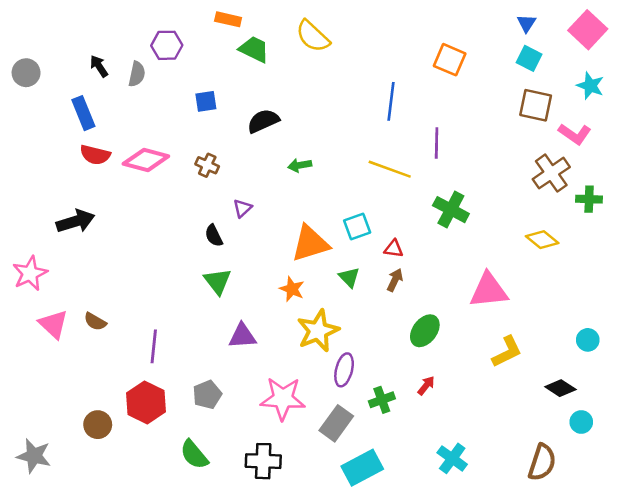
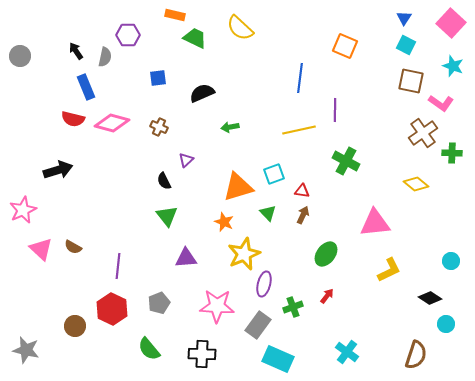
blue rectangle: (83, 113) -> (86, 87), moved
yellow line: (390, 169) -> (299, 130), turned -32
cyan rectangle: (362, 468) -> (278, 359), turned 52

